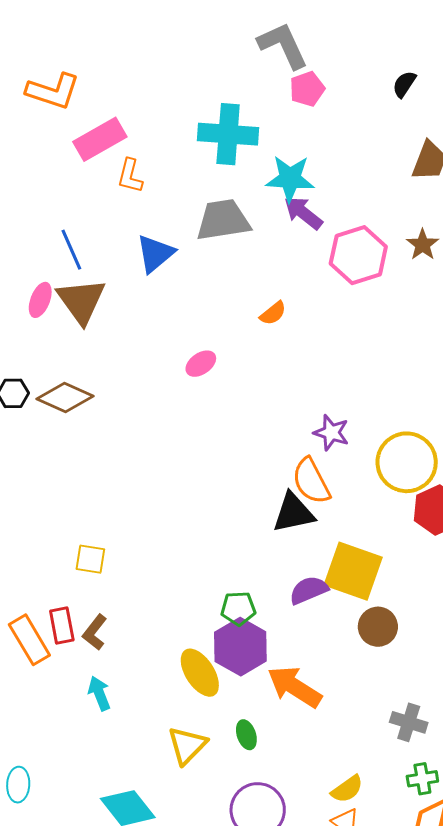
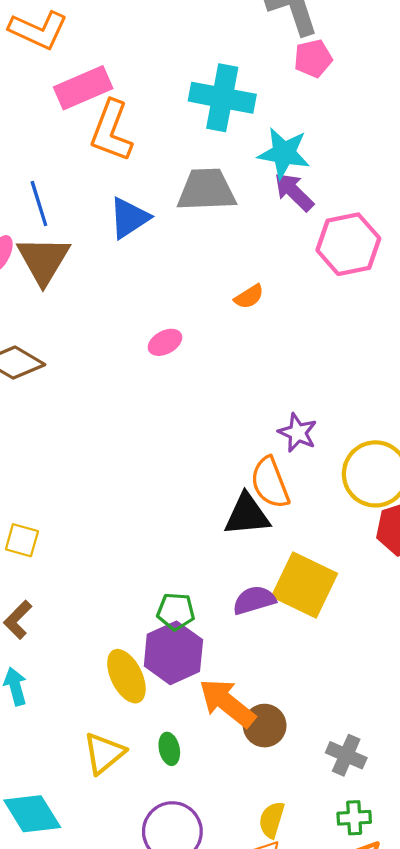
orange L-shape: (130, 176) -> (111, 131), size x1.6
brown circle: (378, 627) -> (265, 726), moved
yellow semicircle: (347, 789) -> (272, 820), turned 136

